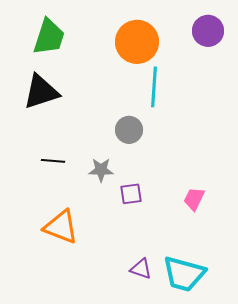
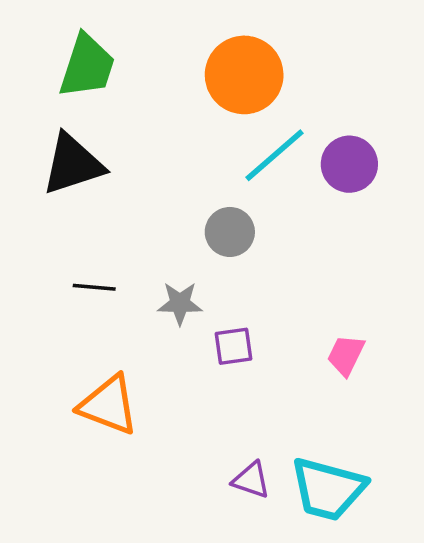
purple circle: (208, 31) -> (349, 164), moved
cyan line: (154, 87) -> (274, 155), turned 45

